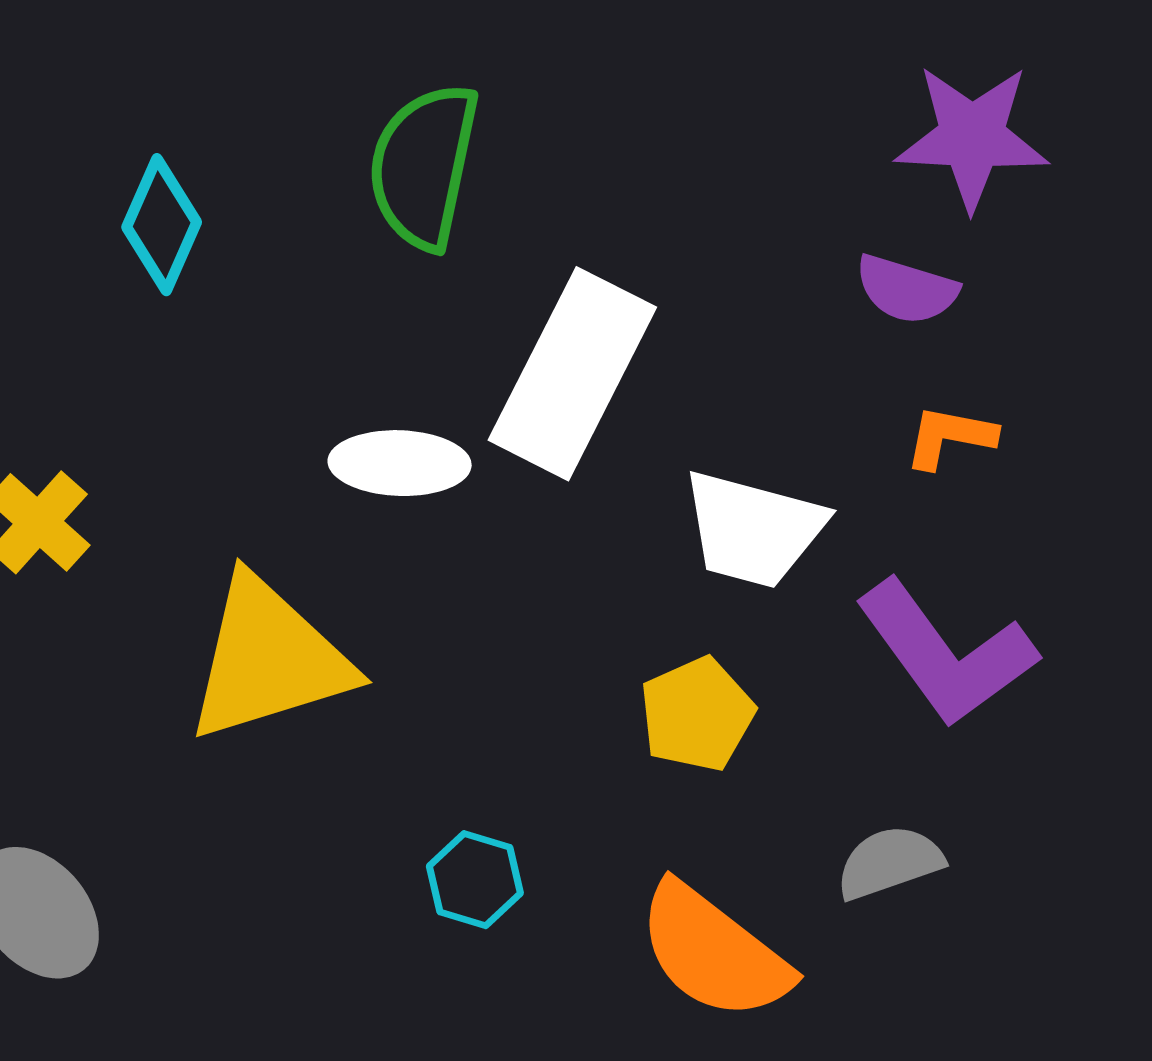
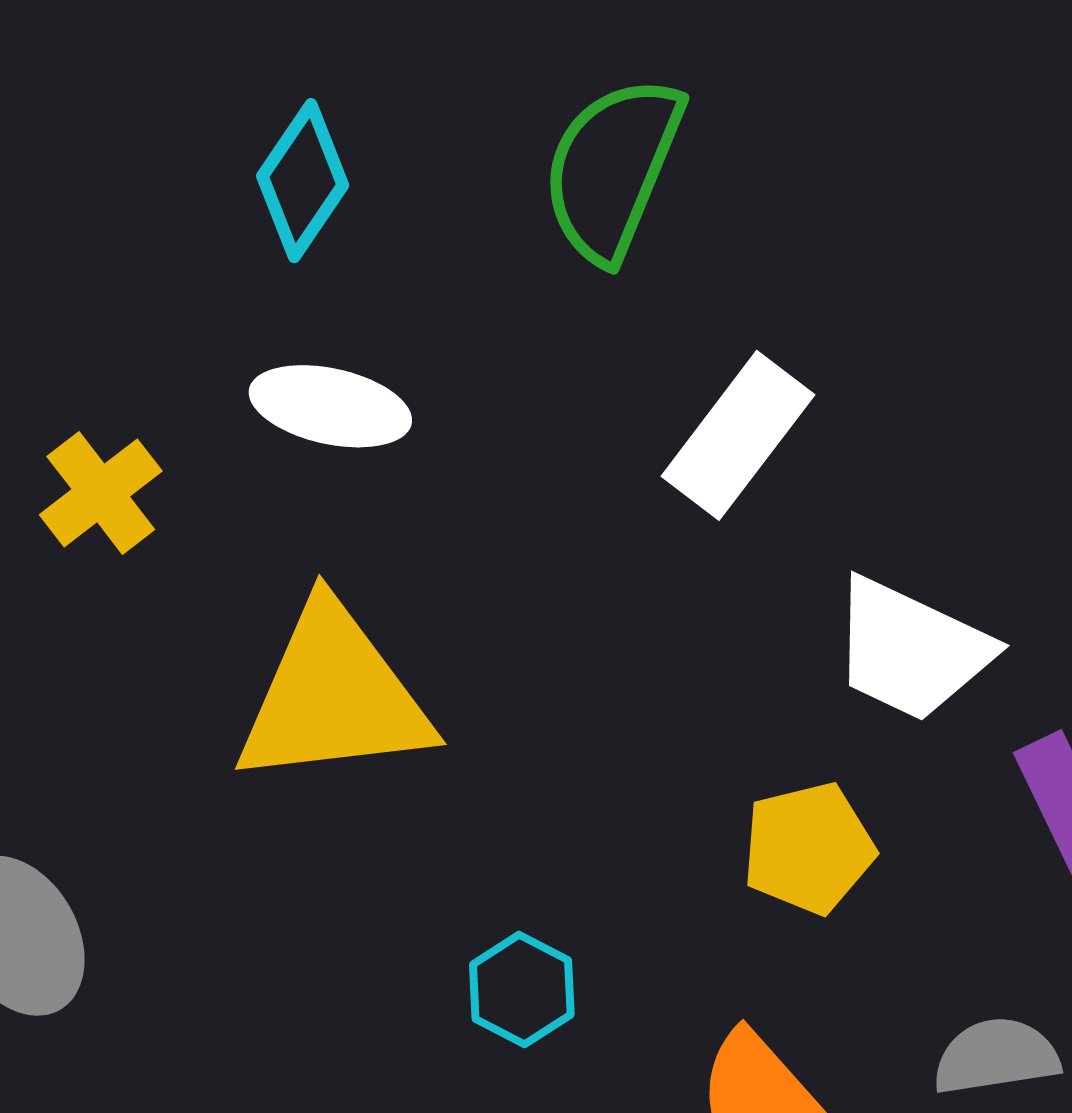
white rectangle: (572, 374) -> (738, 435), size x0.7
white ellipse: (400, 463) -> (330, 406), moved

